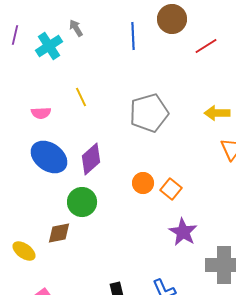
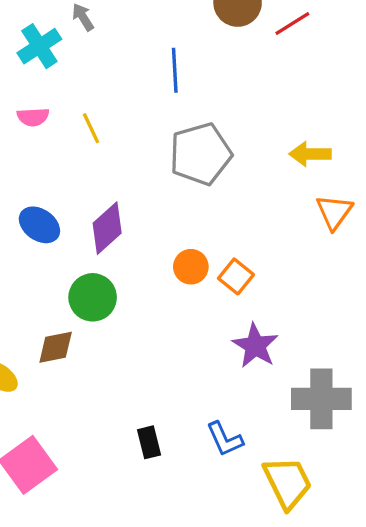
blue line: (133, 36) -> (175, 70), moved
red line: (206, 46) -> (292, 24), moved
pink semicircle: (41, 113) -> (33, 117), moved
blue ellipse: (49, 157) -> (39, 225), size x0.7

